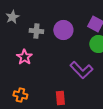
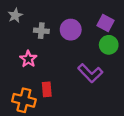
orange cross: (20, 95) -> (24, 100), size x1.5
red rectangle: (60, 98) -> (47, 89), moved

